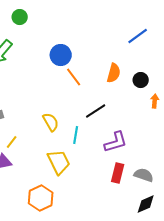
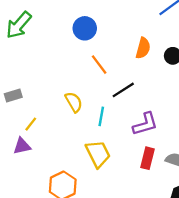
orange line: (74, 77) -> (99, 65), moved
yellow trapezoid: (59, 162) -> (98, 154), moved

